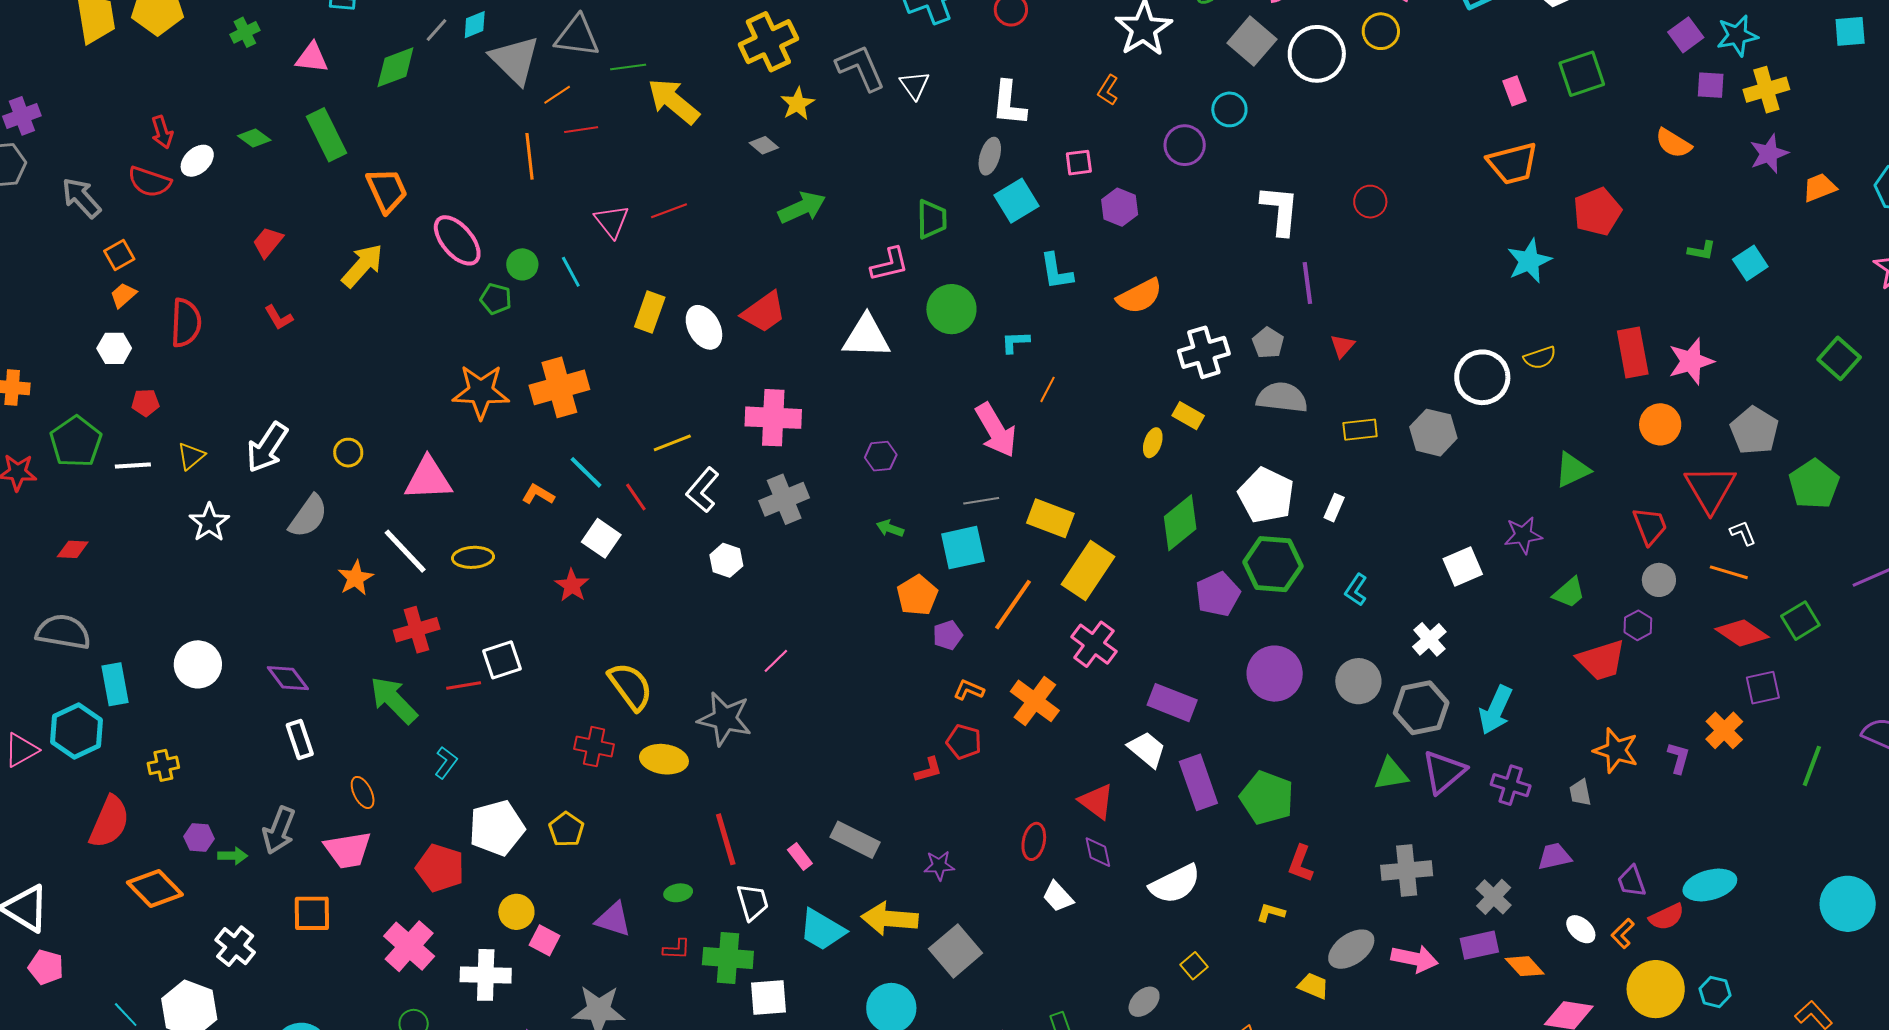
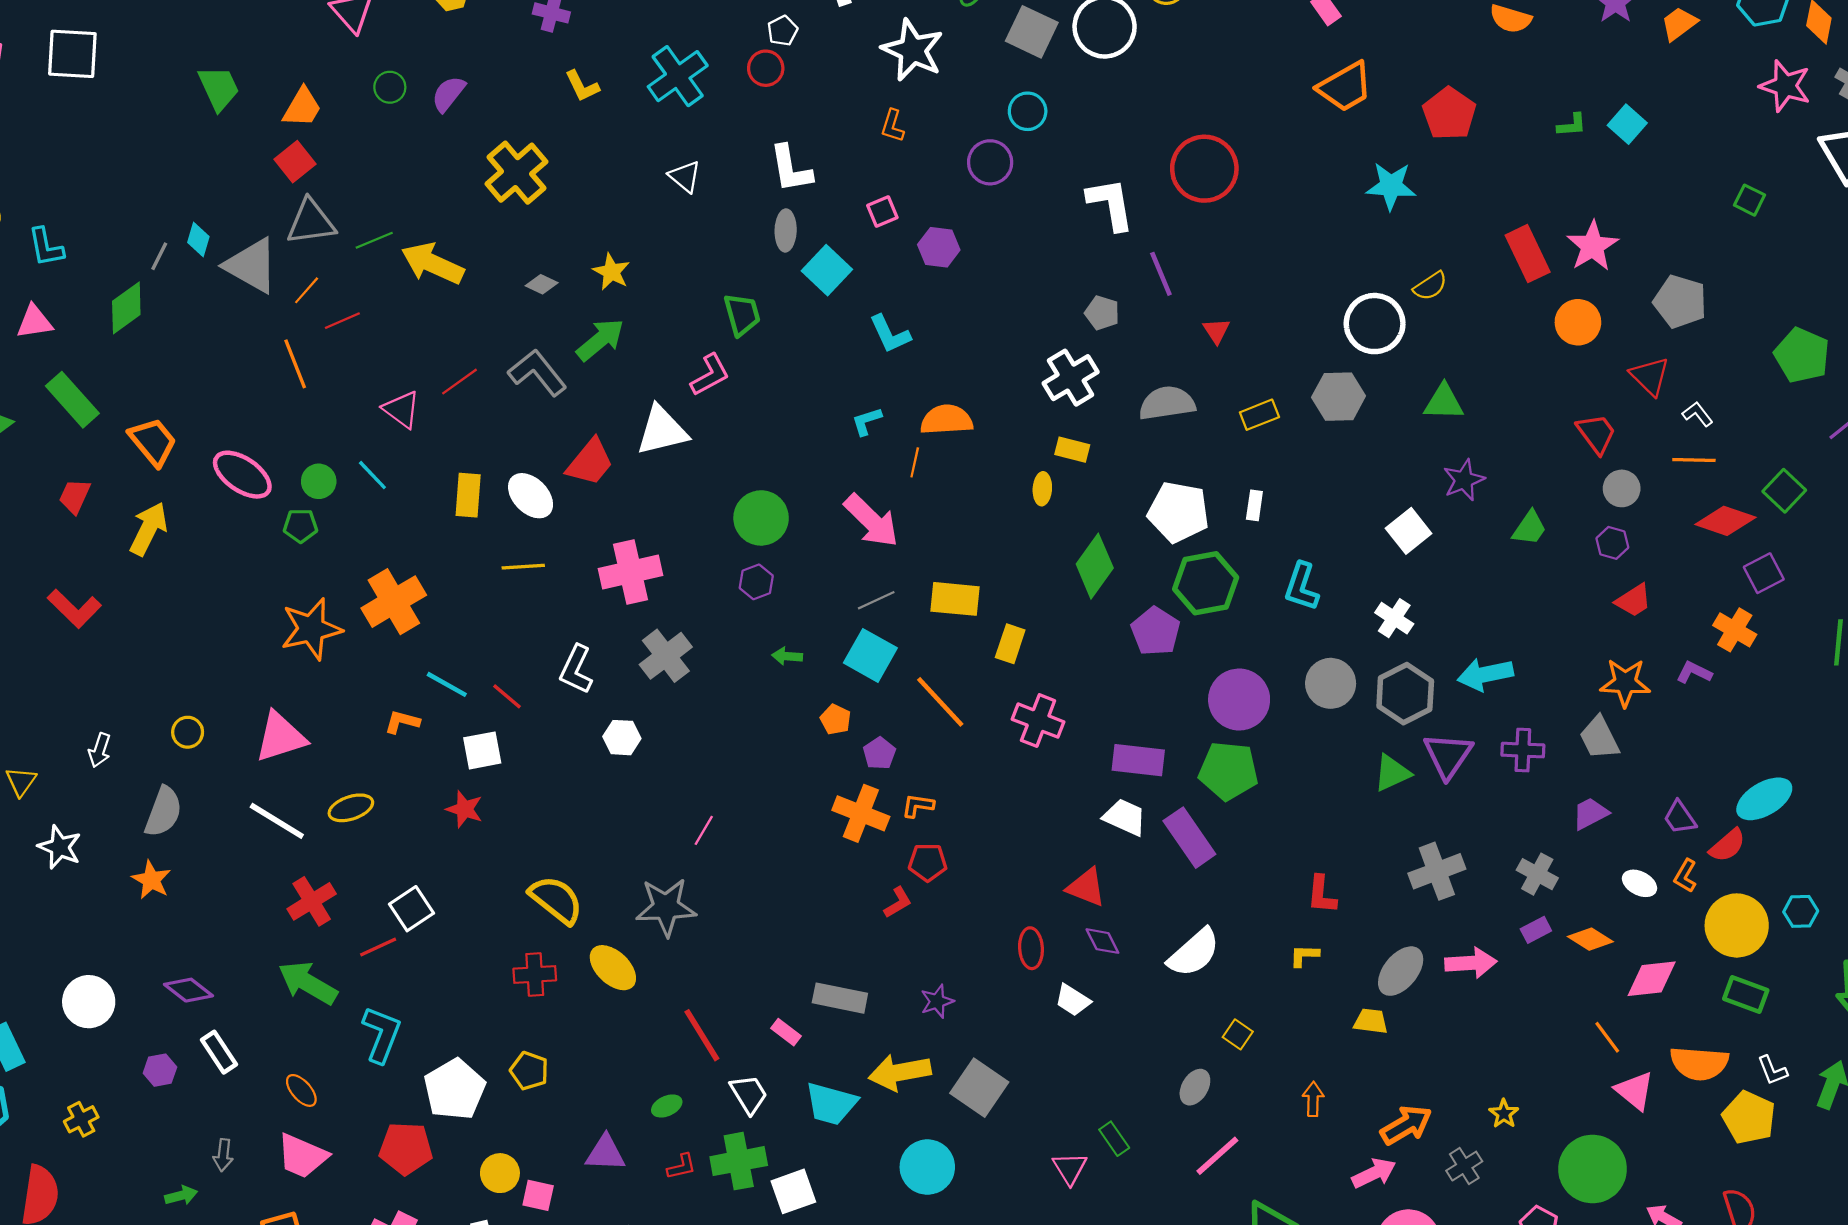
cyan diamond: (475, 25) -> (198, 239), turned -36
gray L-shape: (861, 68) -> (537, 373), moved
yellow star: (797, 104) -> (611, 272), moved
red circle: (1370, 202) -> (1204, 169), size x1.8
red trapezoid: (268, 242) -> (75, 496), moved
cyan star: (1529, 261) -> (1391, 186), turned -30
orange semicircle: (1140, 296) -> (947, 420), moved, turned -141
green circle: (951, 309) -> (761, 518), moved
red L-shape: (279, 318) -> (74, 609), size x1.6
white triangle: (866, 337) -> (662, 430), moved
gray pentagon: (1268, 343) -> (1102, 313), moved
green square: (1839, 358) -> (1750, 200), size x0.7
yellow line: (672, 443) -> (523, 567), moved, turned 33
white arrow: (267, 447) -> (100, 750), size x0.6
green triangle: (1572, 470) -> (1444, 402), moved, turned 42
green pentagon: (1814, 484) -> (1802, 355), moved
red triangle: (1710, 489) -> (1650, 376), size x0.7
white square: (601, 538) -> (482, 750), turned -30
cyan square: (963, 548) -> (870, 655), turned -33
yellow rectangle: (1088, 570) -> (1010, 644), size x0.6
orange star: (356, 578) -> (151, 880), moved
cyan L-shape: (1356, 590) -> (1302, 587), size x1.4
orange pentagon: (917, 595) -> (836, 720), size x0.7
orange line: (1013, 605) -> (940, 702), turned -62
red trapezoid: (1601, 660) -> (1633, 600), moved, size x0.7
orange cross: (1035, 701) -> (861, 813), moved
cyan arrow: (1496, 710) -> (1485, 674), turned 69
purple L-shape: (1679, 758) -> (1694, 672), turned -64
yellow ellipse: (664, 759) -> (613, 968), turned 51
cyan L-shape: (446, 763) -> (382, 1034), size x1.6
gray trapezoid: (1580, 793) -> (1599, 738), size x1.5
green pentagon: (1267, 798) -> (1228, 771), moved
gray arrow: (279, 830) -> (223, 1155), size x0.6
purple hexagon: (199, 838) -> (160, 1070), moved
pink trapezoid: (348, 850) -> (302, 1156), turned 48
purple rectangle: (1479, 945) -> (1536, 930), size x0.7

